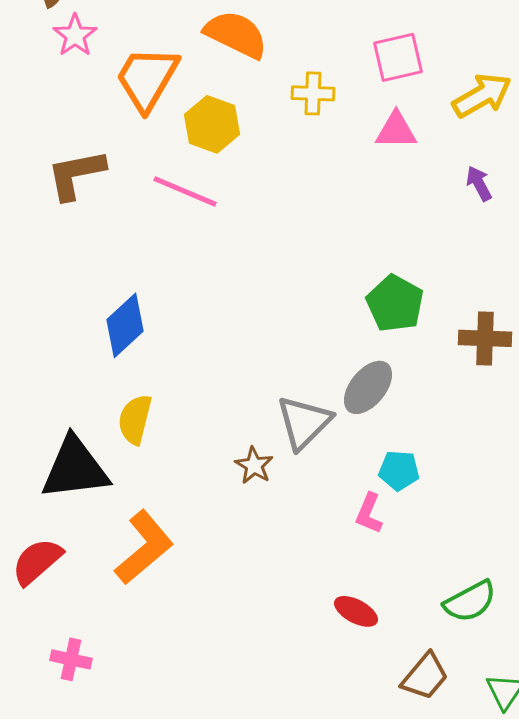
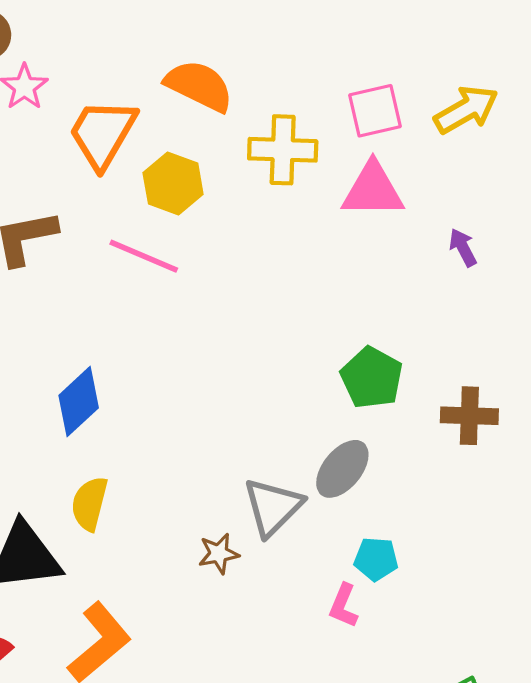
yellow cross: (313, 93) -> (283, 150), size x1.5
yellow arrow: (482, 95) -> (466, 110), moved
pink triangle: (396, 130) -> (373, 190), size x1.4
brown star: (254, 465) -> (219, 554), turned 30

